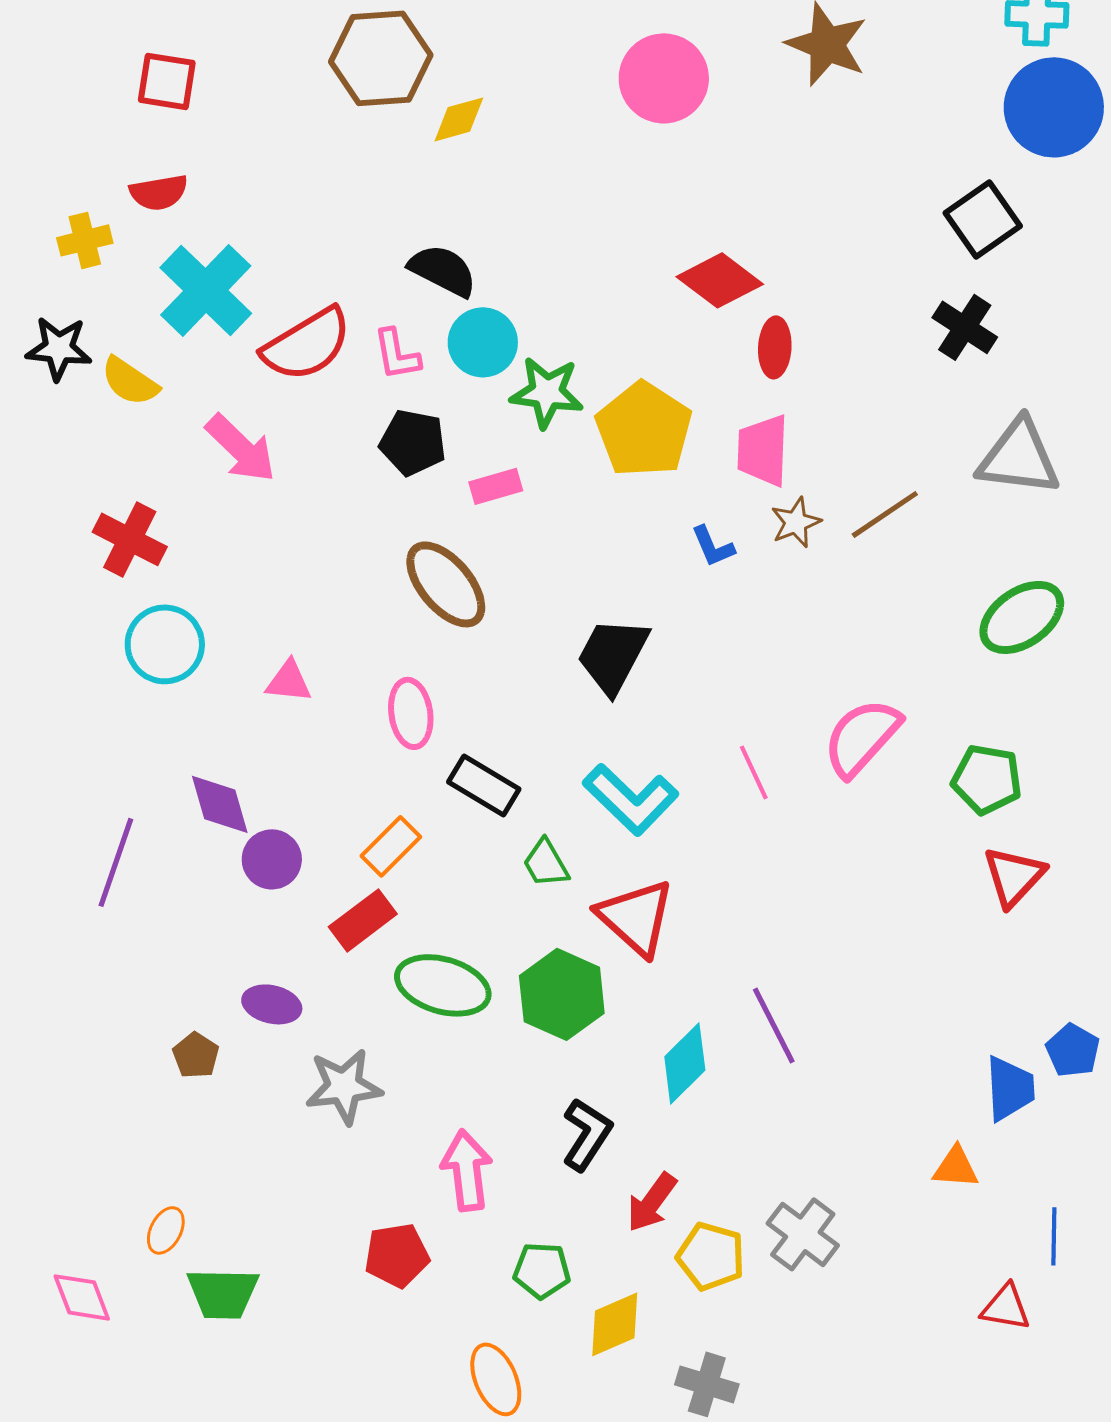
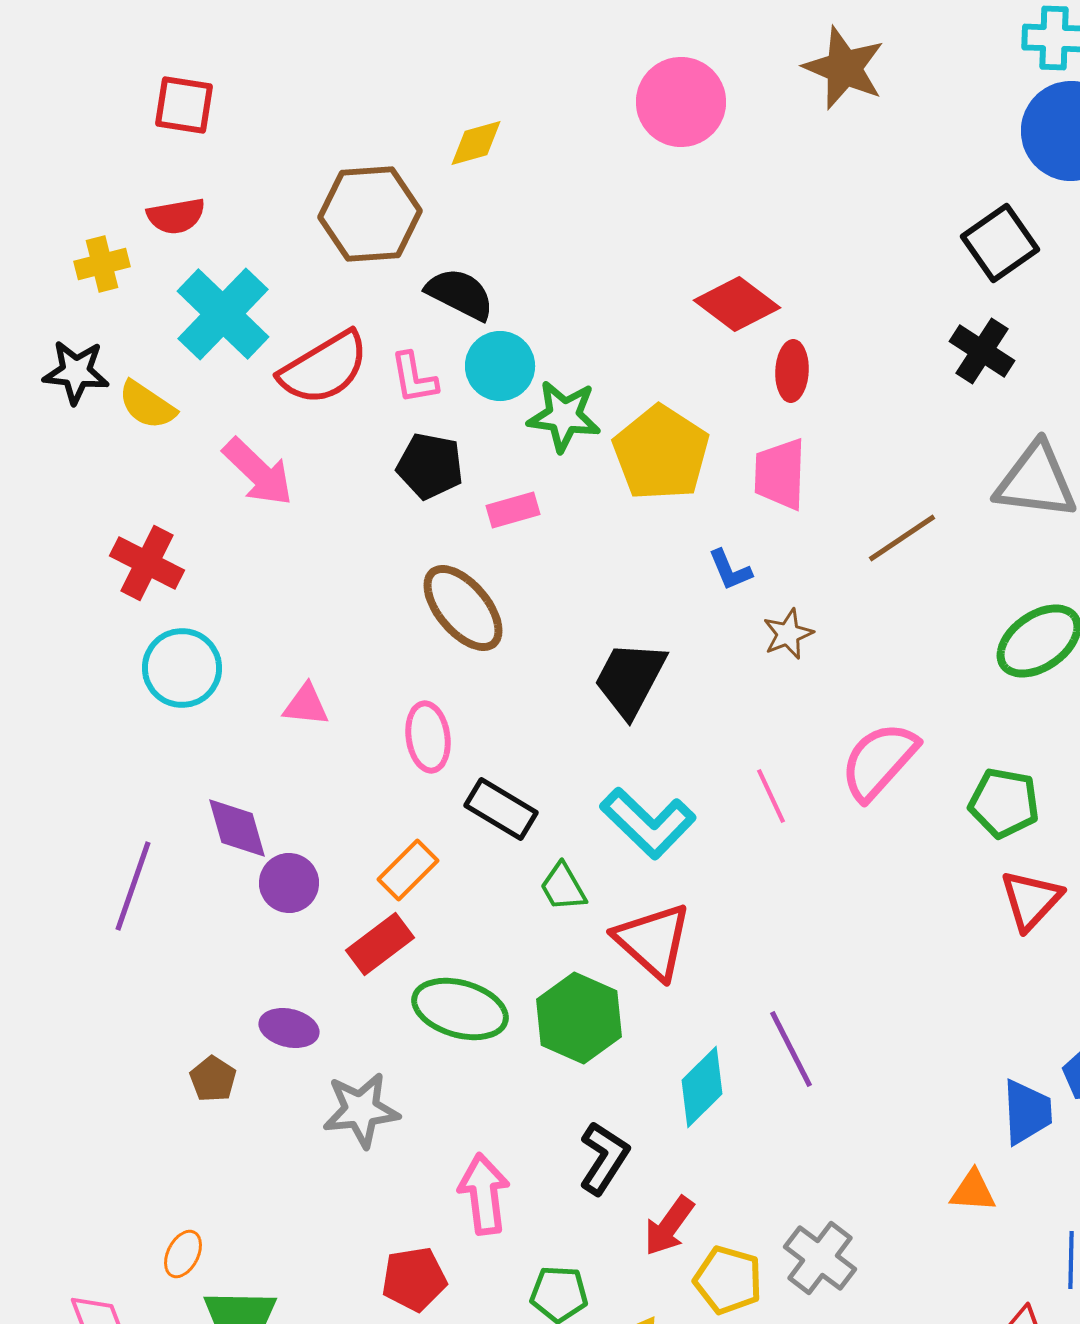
brown hexagon: (381, 58) -> (370, 214), moved
brown star: (796, 522) -> (788, 634), moved

